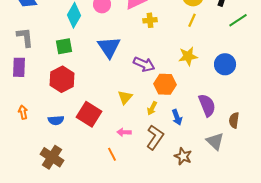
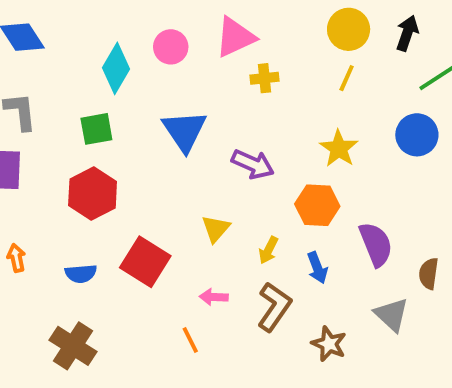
yellow star: (188, 56) -> (339, 149), turned -30
blue circle: (225, 64) -> (417, 135), moved
orange hexagon: (165, 84) -> (317, 205), moved

